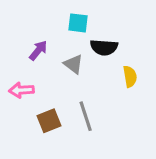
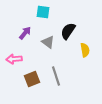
cyan square: (78, 23) -> (43, 12), moved
black semicircle: (104, 47) -> (68, 31), turned 120

